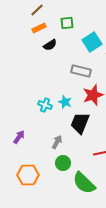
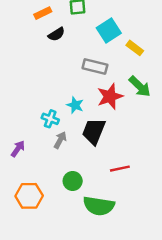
cyan cross: (45, 105) -> (50, 119), moved
gray arrow: (57, 142) -> (60, 140), moved
green semicircle: (84, 183) -> (99, 206), turned -35

